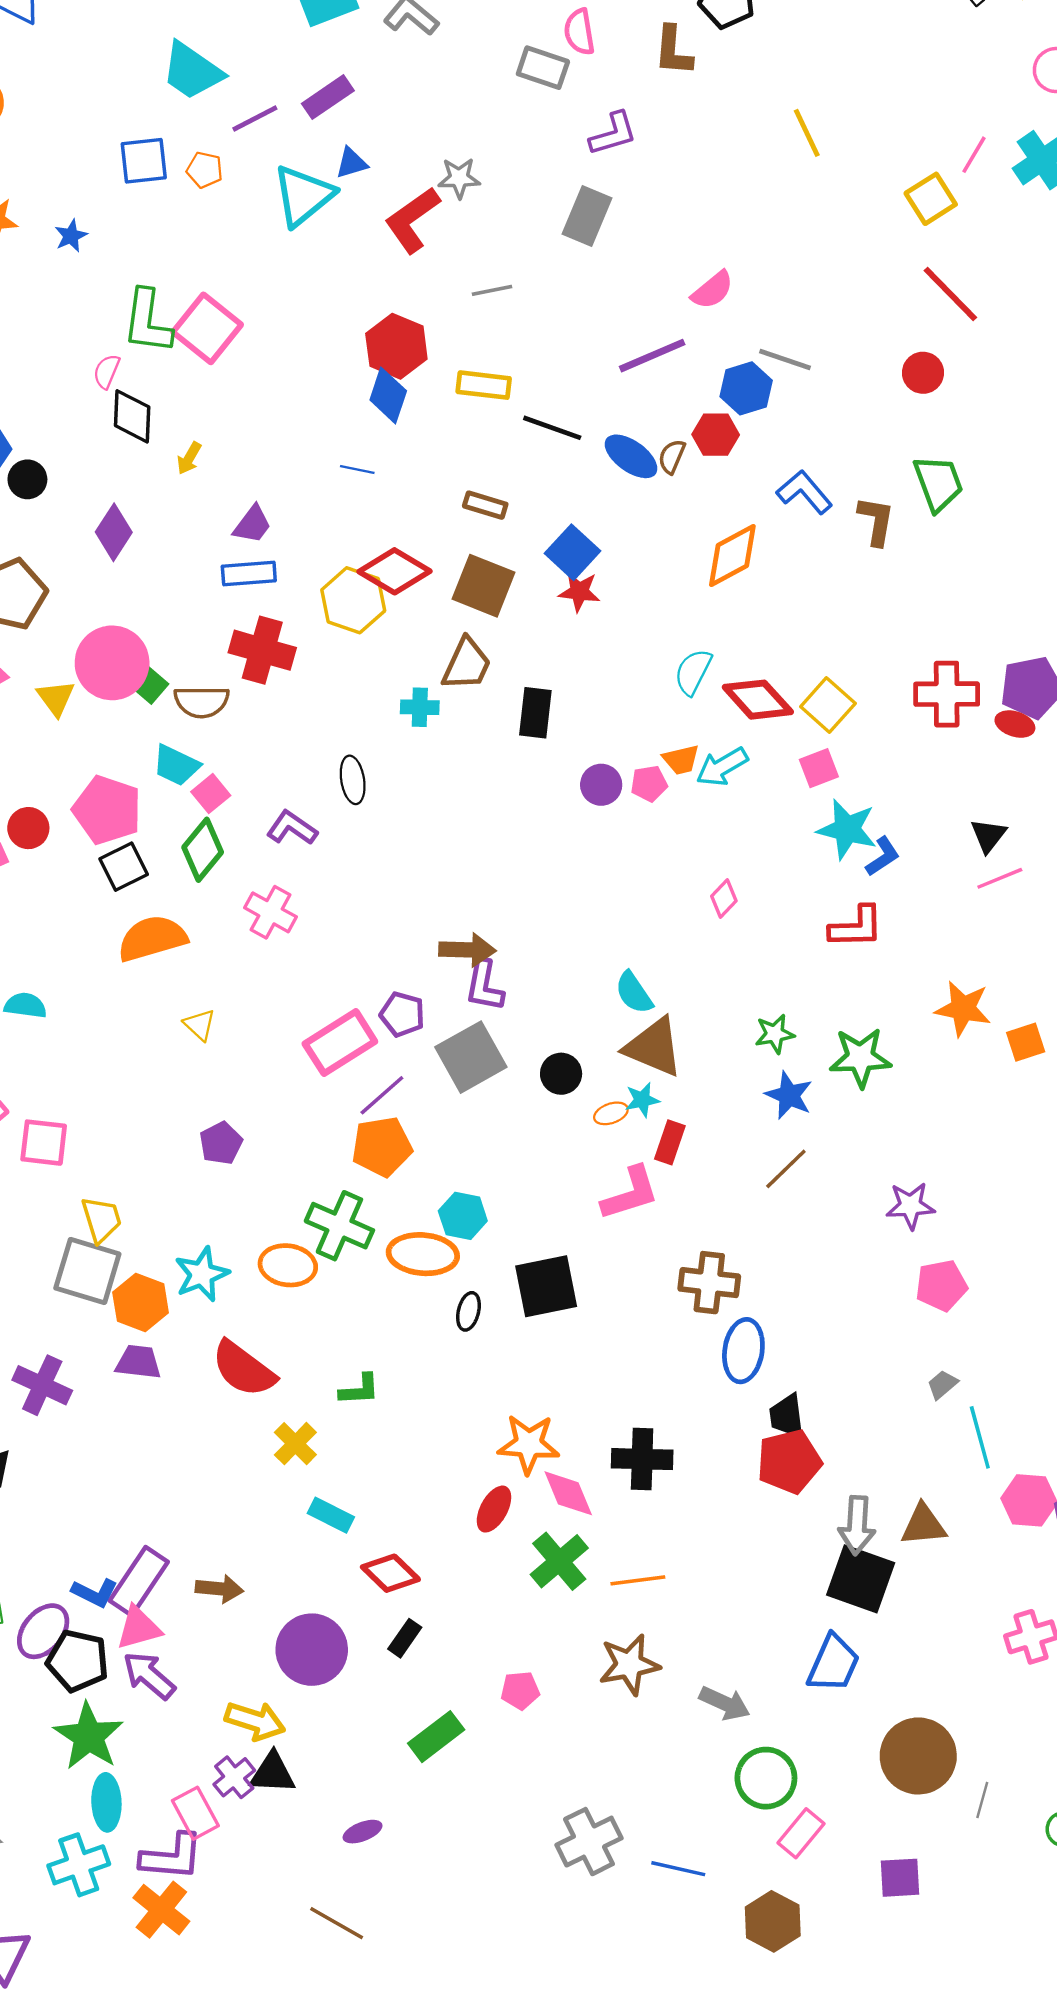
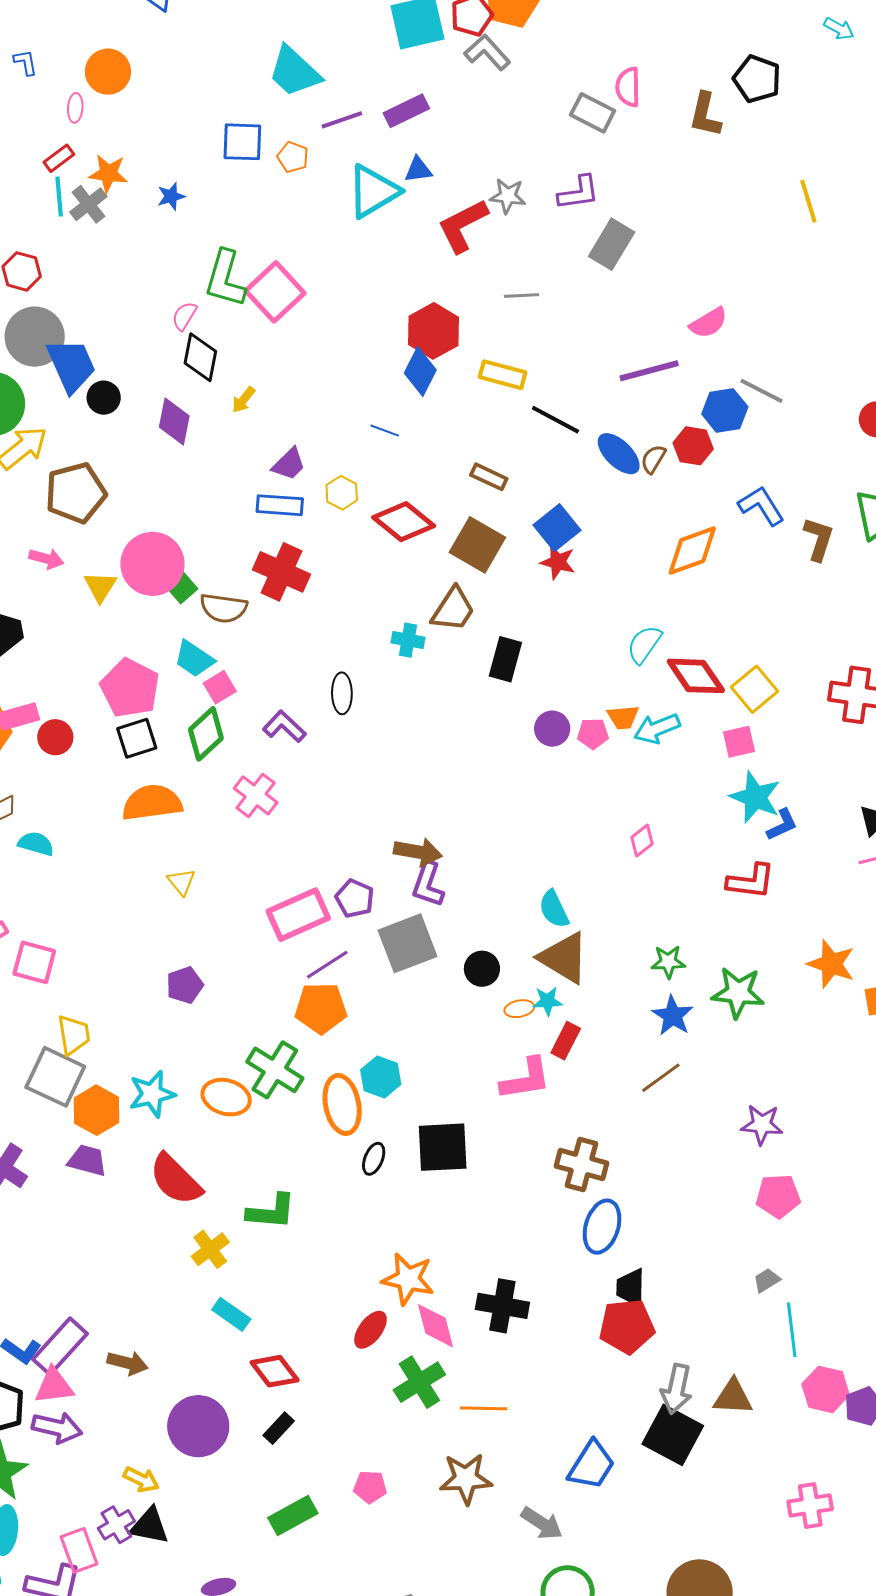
purple L-shape: (613, 134) -> (579, 193), moved
purple diamond: (114, 532) -> (174, 421), moved, turned -30
yellow hexagon: (353, 600) -> (342, 493), moved, size x0.6
red circle: (28, 828) -> (55, 737), moved
orange ellipse: (423, 1254) -> (342, 1104), turned 66
green L-shape: (359, 1390) -> (271, 1212), size x1.4
blue trapezoid: (833, 1663) -> (591, 1465), moved
purple arrow: (149, 1675) -> (57, 1428), turned 144
yellow arrow: (255, 1721) -> (141, 1480), size x0.7

